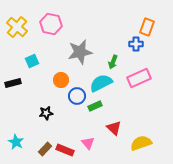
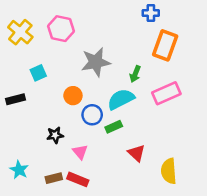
orange rectangle: (147, 27) -> (165, 45), moved, size x1.4
blue cross: (136, 44) -> (151, 13), moved
pink triangle: (88, 143) -> (80, 152), moved
yellow semicircle: (141, 143) -> (169, 171), turned -75
brown rectangle: (45, 149) -> (54, 178), turned 32

